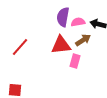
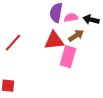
pink rectangle: (75, 61) -> (68, 57), size x1.5

